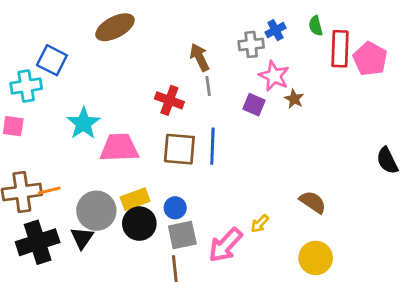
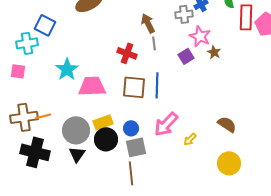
purple square: (254, 105) -> (186, 56), turned 35
black triangle: (82, 238) -> (77, 154), moved
black cross: (38, 242) -> (35, 152), turned 32
pink arrow: (225, 245) -> (166, 124), moved

